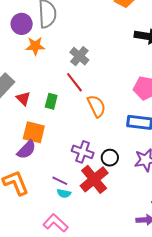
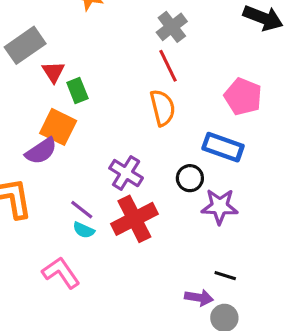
gray cross: (79, 56) -> (172, 27), moved
red line: (74, 82) -> (168, 66), moved
green rectangle: (51, 101) -> (77, 90), moved, turned -49
black circle: (110, 158) -> (190, 178), moved

